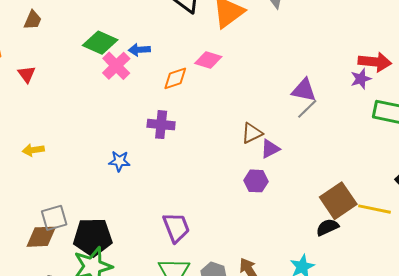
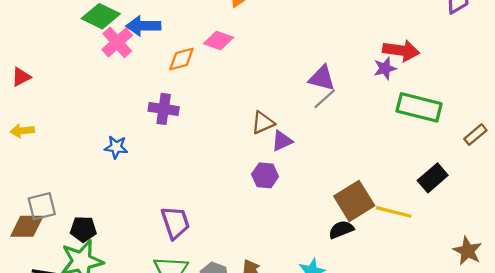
blue arrow: (139, 50) -> (143, 26), size x1.4
red triangle: (27, 74) -> (21, 77), moved, turned 36
black pentagon: (93, 237) -> (83, 229), size x0.6

